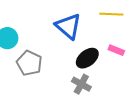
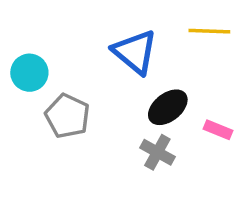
pink rectangle: (116, 50) -> (218, 130), moved

